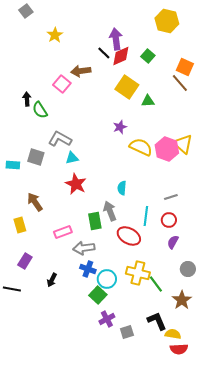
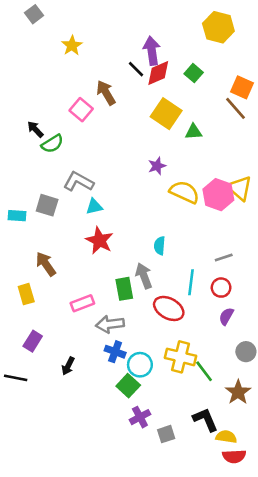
brown arrow: (81, 71) -> (106, 93), turned 66
black arrow: (27, 99) -> (35, 129), turned -40
green semicircle: (40, 110) -> (52, 144), turned -90

